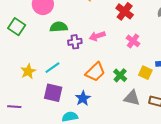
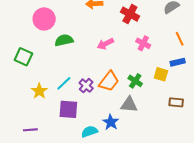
green square: (17, 27) -> (23, 57), moved
purple cross: (75, 42) -> (86, 86), moved, turned -32
blue star: (83, 98) -> (111, 122), moved
gray triangle: (132, 98) -> (129, 105), moved

